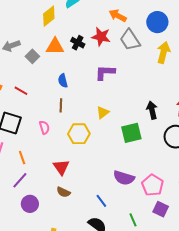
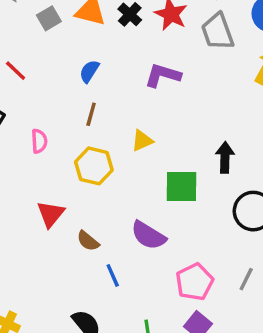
blue semicircle: (63, 81) -> (89, 71), turned 32
brown line: (61, 105) -> (91, 114), moved
purple semicircle: (124, 178) -> (148, 235), moved
brown semicircle: (63, 192) -> (88, 241), moved
blue line: (101, 201) -> (113, 275), moved

